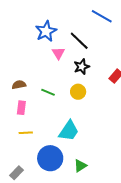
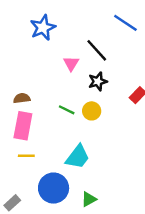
blue star: (46, 31) -> (43, 28), moved
green line: (48, 92) -> (67, 110), moved
pink rectangle: (21, 108) -> (23, 126), size x1.6

